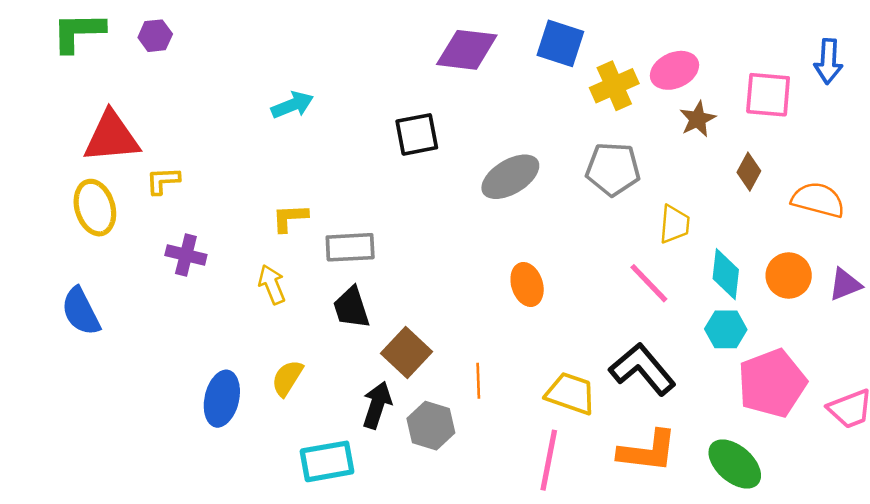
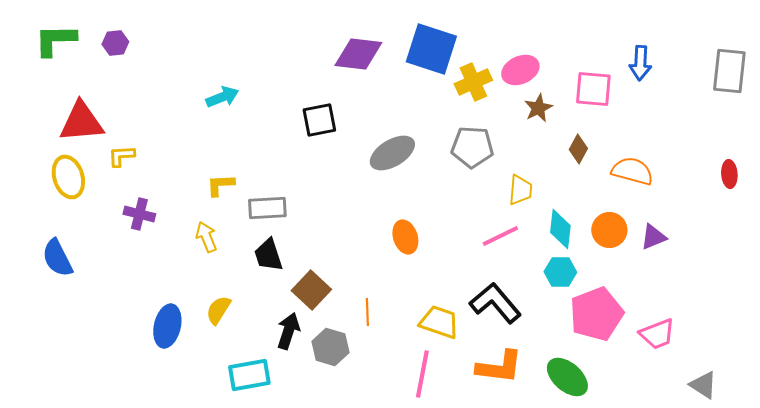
blue square: (560, 43) -> (431, 49), size x1.4
pink line: (649, 283) -> (500, 236), turned -72

